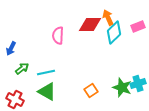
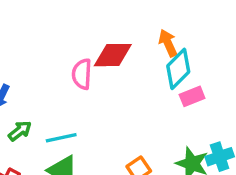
red diamond: (90, 24) -> (113, 55), moved
pink rectangle: (138, 26) -> (192, 96), moved

